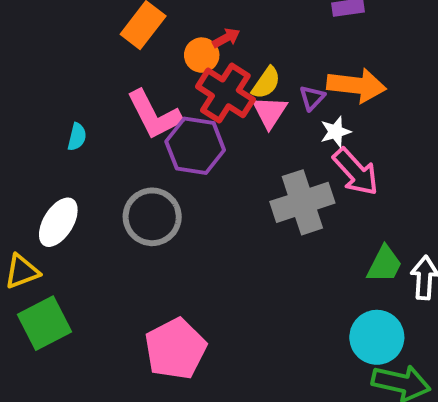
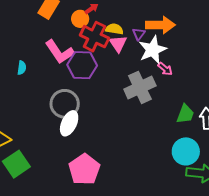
yellow semicircle: (266, 83) -> (114, 29), turned -108
white star: (336, 132) -> (153, 50), size x1.8
pink arrow: (356, 172) -> (165, 69), size x0.6
white ellipse: (58, 222) -> (69, 123), moved

